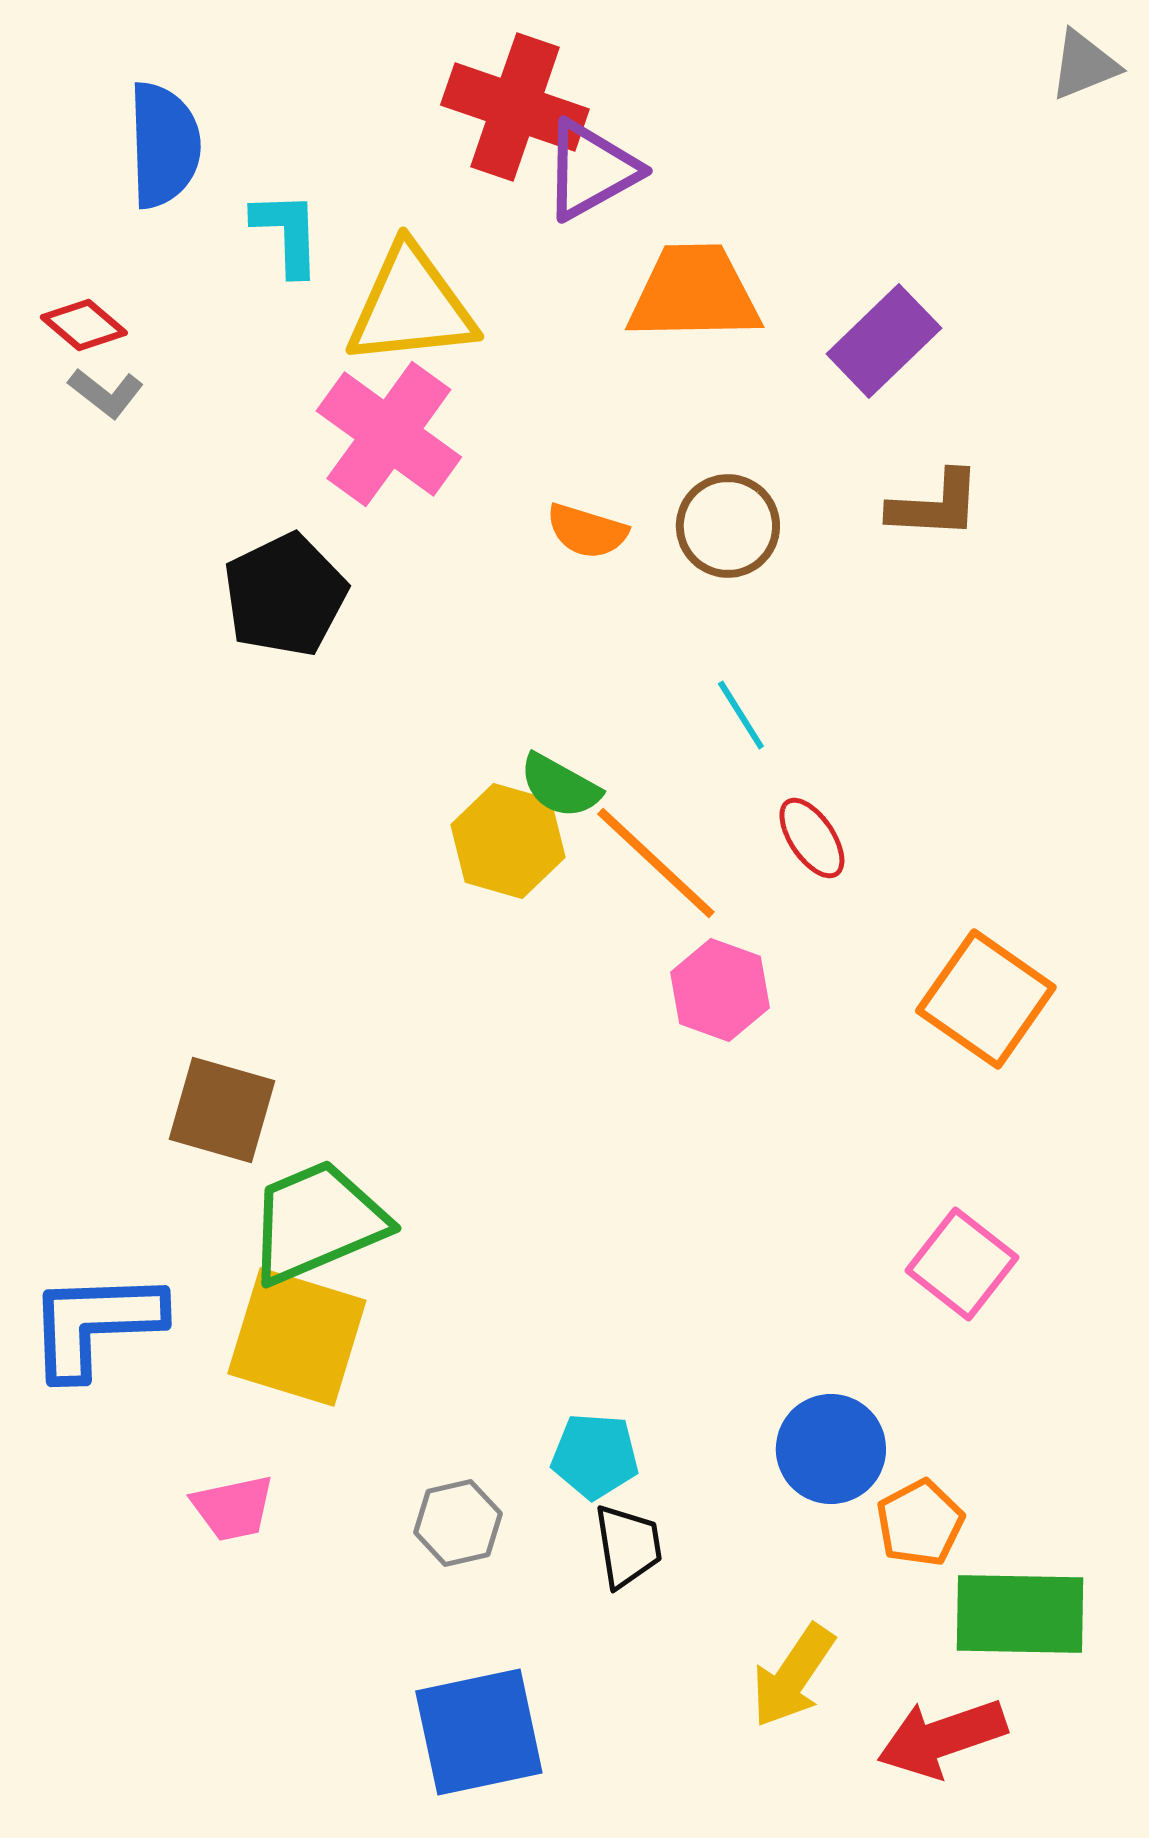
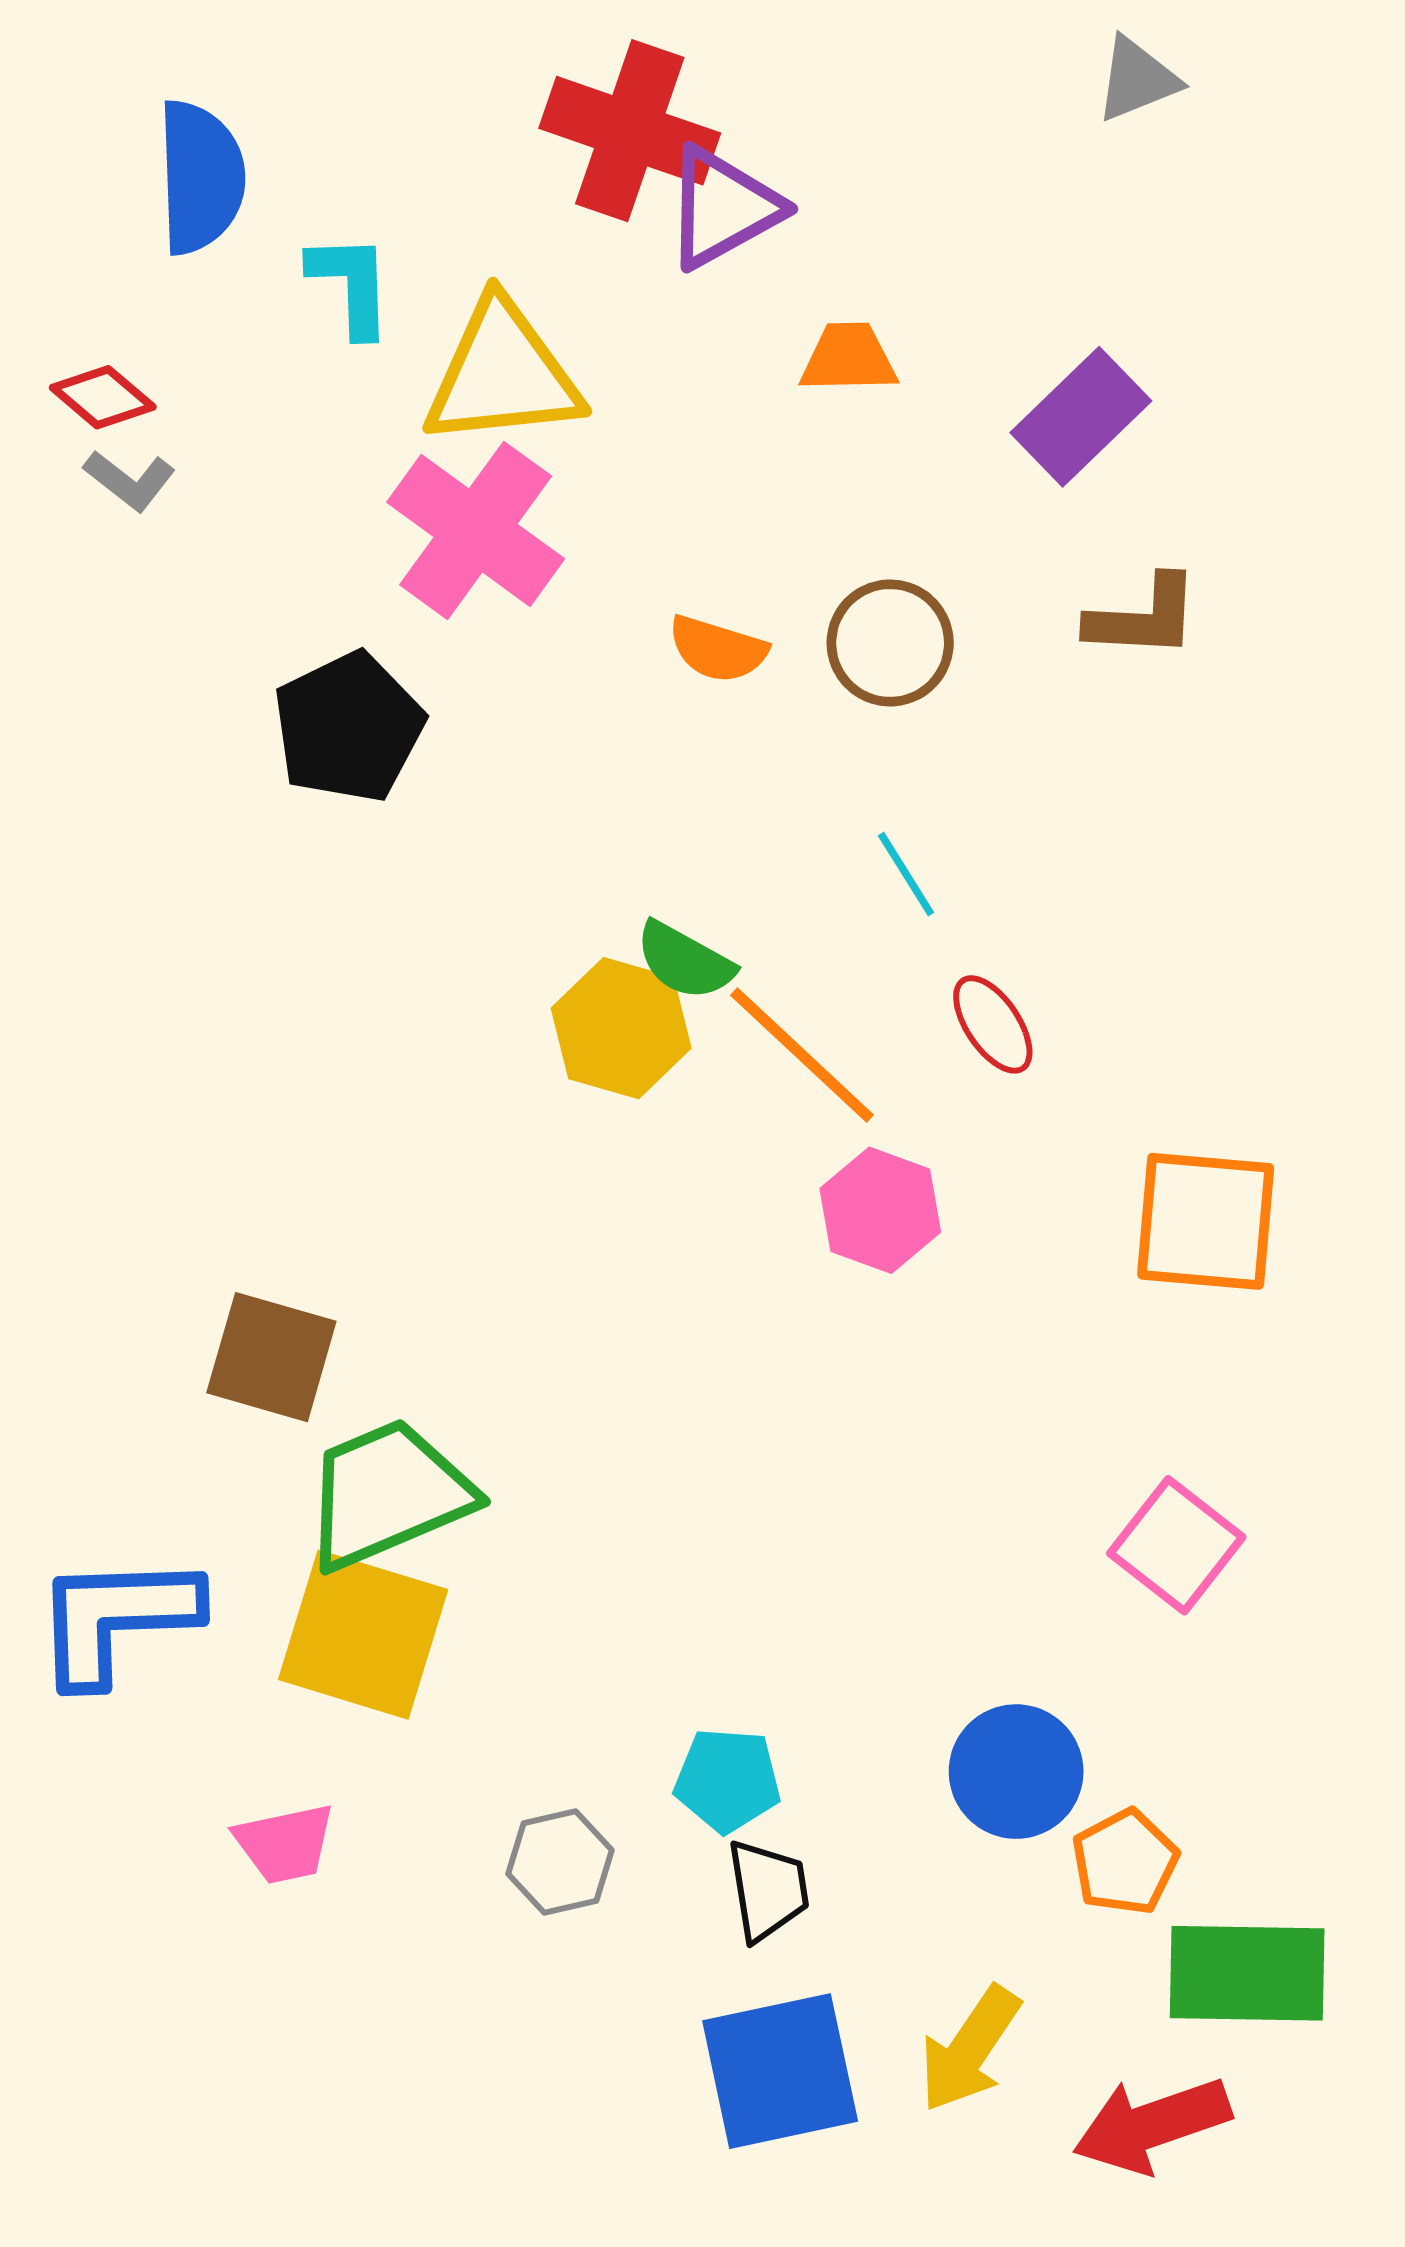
gray triangle: (1084, 65) -> (1137, 79), moved
orange trapezoid: (694, 293) -> (849, 358), size x0.6
orange square: (986, 999) -> (1206, 1221), turned -30
blue square: (479, 1732) -> (780, 2071), moved

